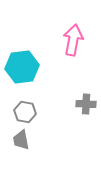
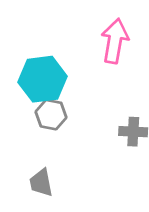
gray hexagon: (25, 112) -> (51, 115), moved

